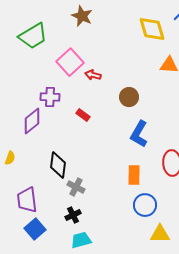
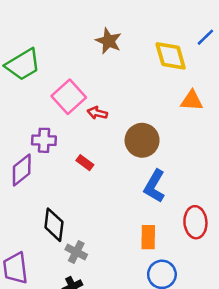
brown star: (82, 16) -> (109, 41), moved
brown circle: (129, 97) -> (142, 140), size x1.4

